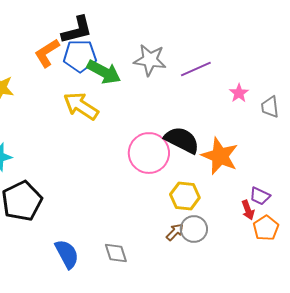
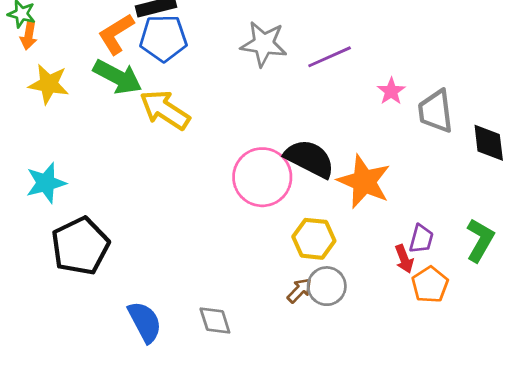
green arrow: (104, 72) -> (118, 77), moved
gray trapezoid: (270, 107) -> (436, 111), size x1.4
purple trapezoid: (260, 196) -> (421, 239), turned -100

